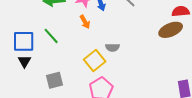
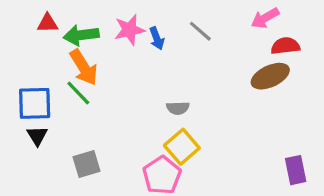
orange arrow: (85, 22) -> (84, 67), moved, size x1.6
yellow square: (95, 60) -> (182, 147), moved

